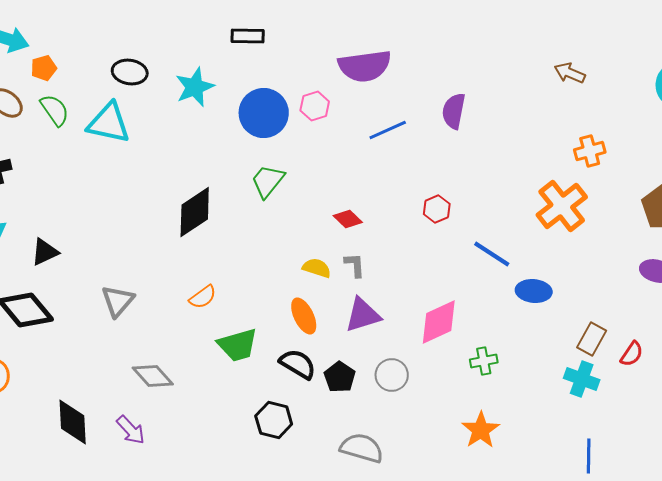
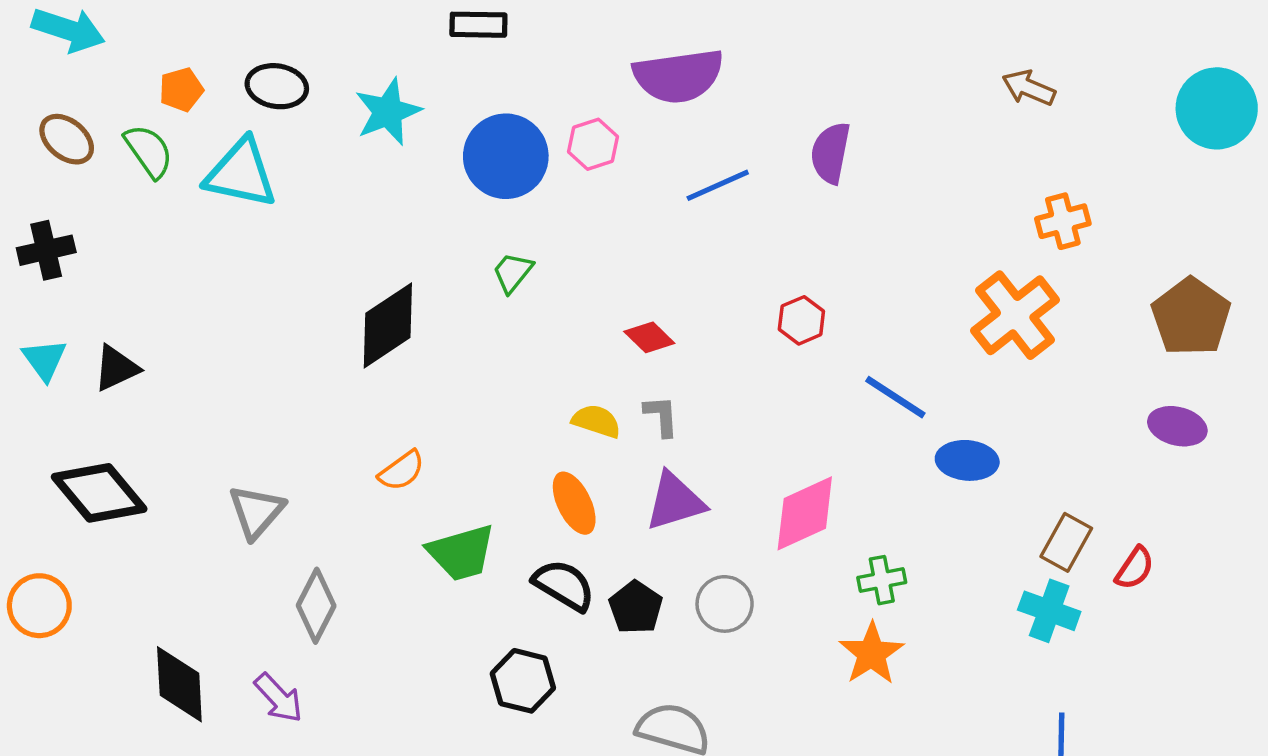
orange pentagon: (44, 68) -> (181, 90), moved
green trapezoid: (268, 181) -> (513, 272), size x0.7
black triangle: (45, 252) -> (116, 368), moved
gray triangle: (118, 301) -> (256, 512), moved
gray diamond: (153, 376) -> (316, 606), turned 69
orange star: (481, 430) -> (871, 654), moved

